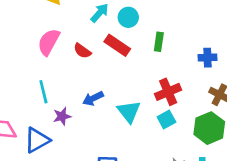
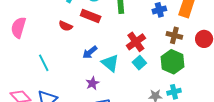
pink semicircle: (49, 42) -> (18, 27), moved
blue arrow: (93, 98) -> (90, 52), moved
purple star: (62, 116) -> (92, 83), moved

